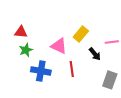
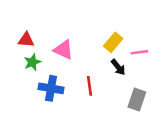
yellow rectangle: (81, 34) -> (113, 42), moved
pink triangle: (59, 46) -> (63, 50), moved

